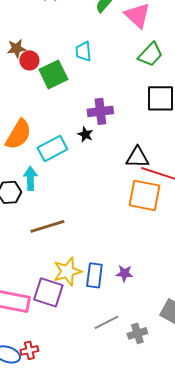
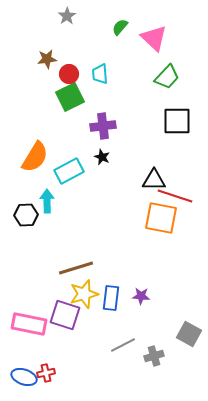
brown star: (16, 48) -> (47, 59), moved
red circle: (29, 60) -> (69, 74), moved
purple cross: (100, 111) -> (103, 126), moved
brown line: (47, 226) -> (76, 268), moved

